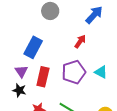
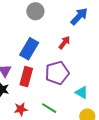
blue rectangle: (33, 47) -> (29, 49), moved
cyan triangle: (101, 72) -> (82, 92), moved

